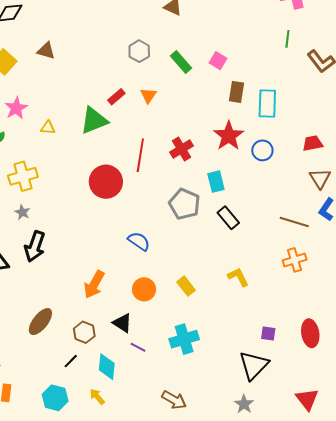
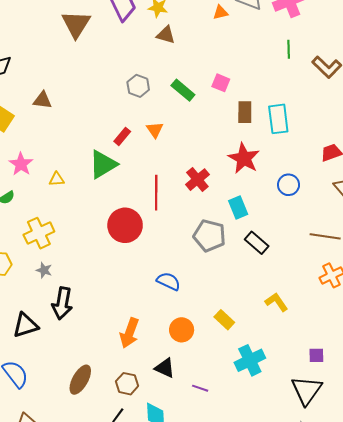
blue circle: (262, 150) -> (289, 185), moved
cyan cross: (184, 339) -> (250, 360), moved
purple line: (138, 347) -> (200, 388), moved

